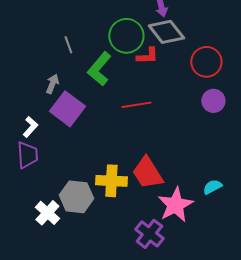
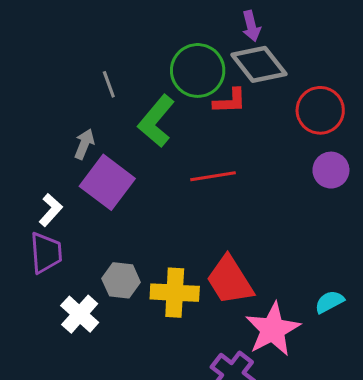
gray hexagon: (76, 197) -> (121, 280), moved, size x0.7
white cross: (47, 213) -> (80, 314), moved

